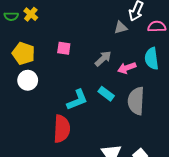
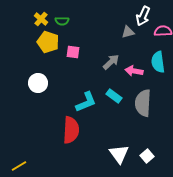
green semicircle: (11, 16) -> (62, 21), moved
yellow pentagon: (24, 53) -> (48, 42), moved
pink arrow: (127, 68) -> (134, 71), turned 30

